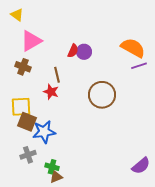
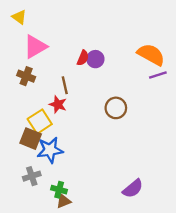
brown circle: (102, 95) -> (116, 108), size x0.7
yellow square: (21, 107) -> (40, 122), moved, turned -30
purple semicircle: (141, 166) -> (133, 189), moved

